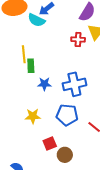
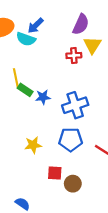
green rectangle: (31, 66) -> (25, 90), turned -48
blue star: (44, 84) -> (43, 97), moved
red square: (50, 144) -> (55, 173), turned 32

